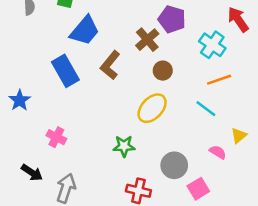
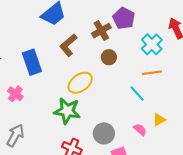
blue rectangle: (65, 71) -> (32, 62), moved
yellow ellipse: (152, 108) -> (80, 83), moved
green star: (124, 146) -> (67, 111), size x1.5

